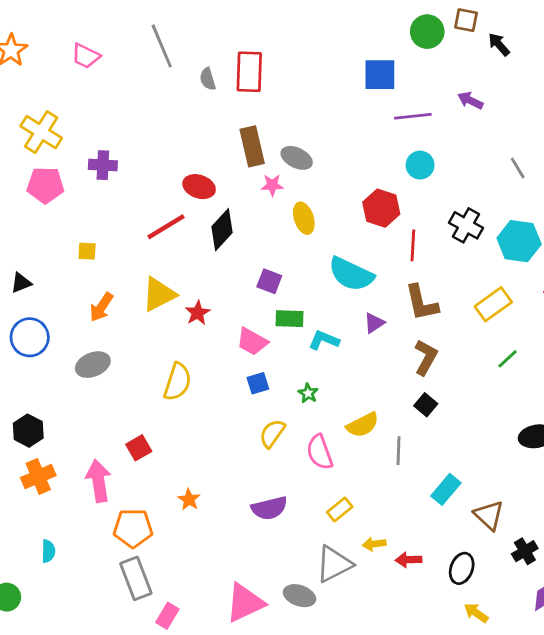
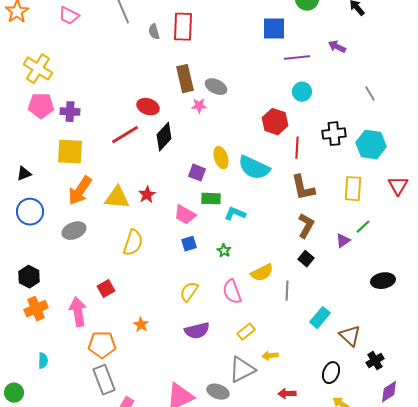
purple cross: (103, 165) -> (70, 112), moved
yellow ellipse: (304, 218) -> (221, 158), moved
black cross: (466, 225) -> (334, 134), turned -35
yellow square: (87, 251) -> (70, 152), size x2.0
yellow triangle: (159, 294) -> (117, 198), moved, turned 32
yellow rectangle: (493, 304) -> (353, 189), turned -50
orange arrow: (101, 307) -> (80, 191), size x1.4
purple triangle: (374, 323) -> (343, 241), moved
yellow semicircle: (272, 433) -> (189, 292), moved
red arrow: (409, 560) -> (287, 394), moved

